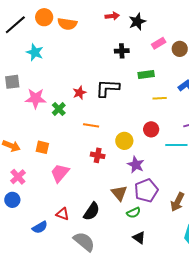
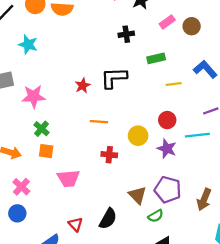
green cross: (59, 109) -> (42, 129), moved
purple star: (136, 165) -> (167, 149), moved
pink trapezoid: (60, 173) -> (68, 178), turned -130
purple pentagon: (146, 190) -> (168, 190), turned -30
red triangle: (63, 214) -> (76, 224), turned 32

